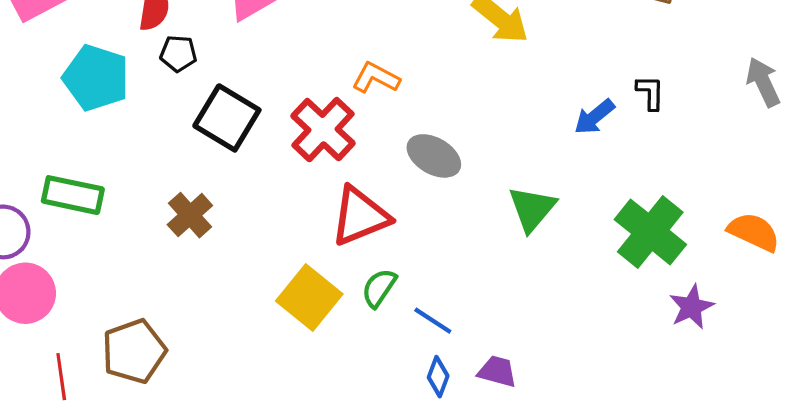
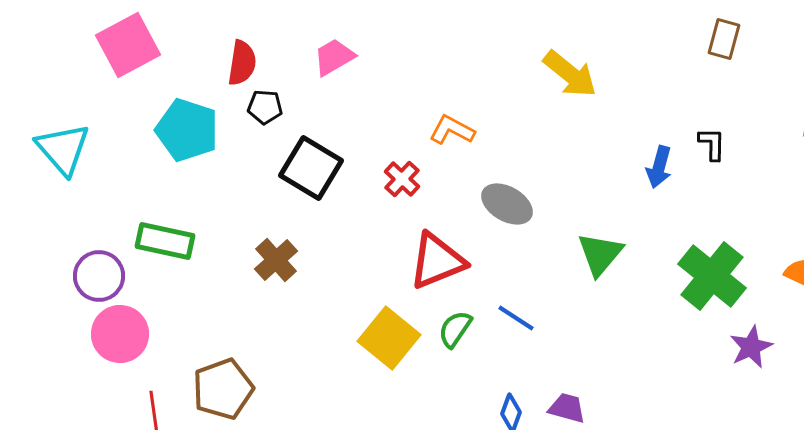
blue arrow: (594, 117) -> (659, 167), turned -36
red cross: (323, 130) -> (402, 179), size x0.6
blue line: (433, 321) -> (516, 318), moved

